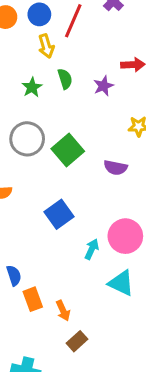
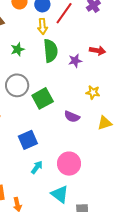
green semicircle: (65, 79) -> (51, 51), size x1.6
green star: (32, 87) -> (18, 49), moved
cyan arrow: (92, 249) -> (37, 167), moved

